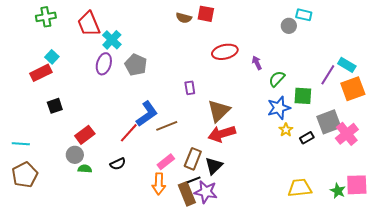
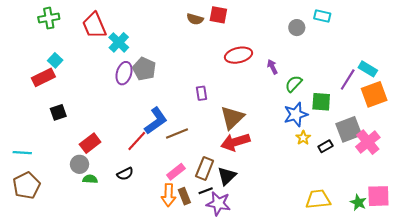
gray circle: (289, 26) -> (297, 28), moved
purple ellipse: (104, 64) -> (124, 73), moved
brown rectangle: (187, 194) -> (184, 196), moved, size x0.7

